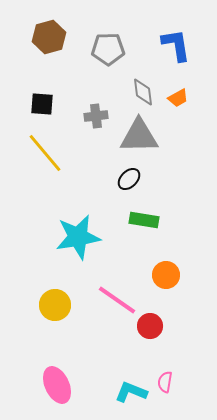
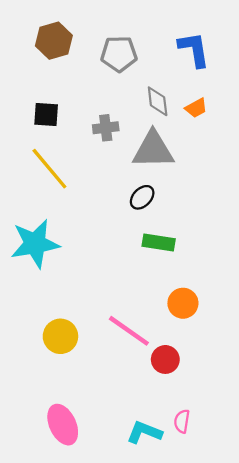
cyan star: (78, 237) -> (35, 244), moved

